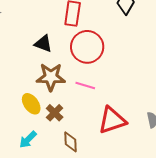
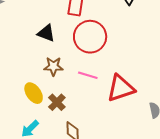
brown star: (51, 77) -> (53, 66), size x0.7
red triangle: (112, 120) -> (121, 88), moved

